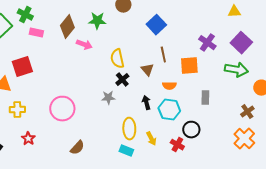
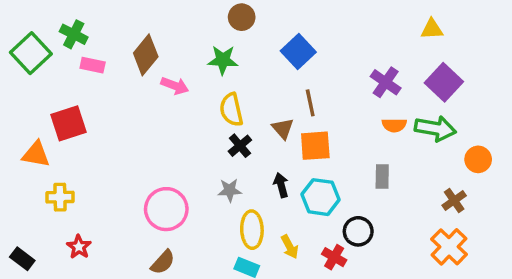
green star: (97, 21) -> (223, 60), moved
orange square: (189, 66) -> (315, 146), moved
orange semicircle: (169, 86) -> (394, 125), moved
gray star: (108, 98) -> (230, 190), moved
pink circle: (62, 109) -> (166, 209), moved

